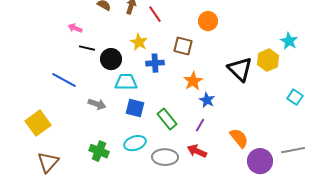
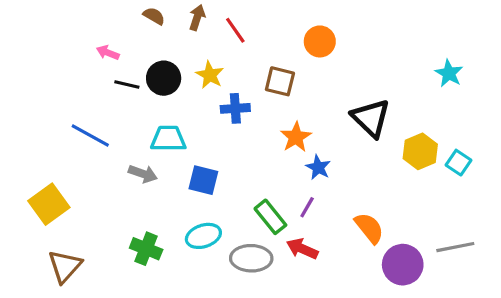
black circle: (111, 59) -> (164, 78), moved
yellow hexagon: (268, 60) -> (420, 151), moved
cyan trapezoid: (126, 82) -> (168, 139), moved
green rectangle: (167, 119) -> (270, 217), moved

